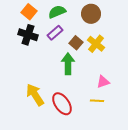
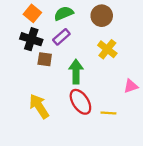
brown square: (76, 43) -> (45, 59), moved, turned -32
pink triangle: (103, 82) -> (131, 86), moved
red ellipse: (62, 104) -> (80, 102), moved

